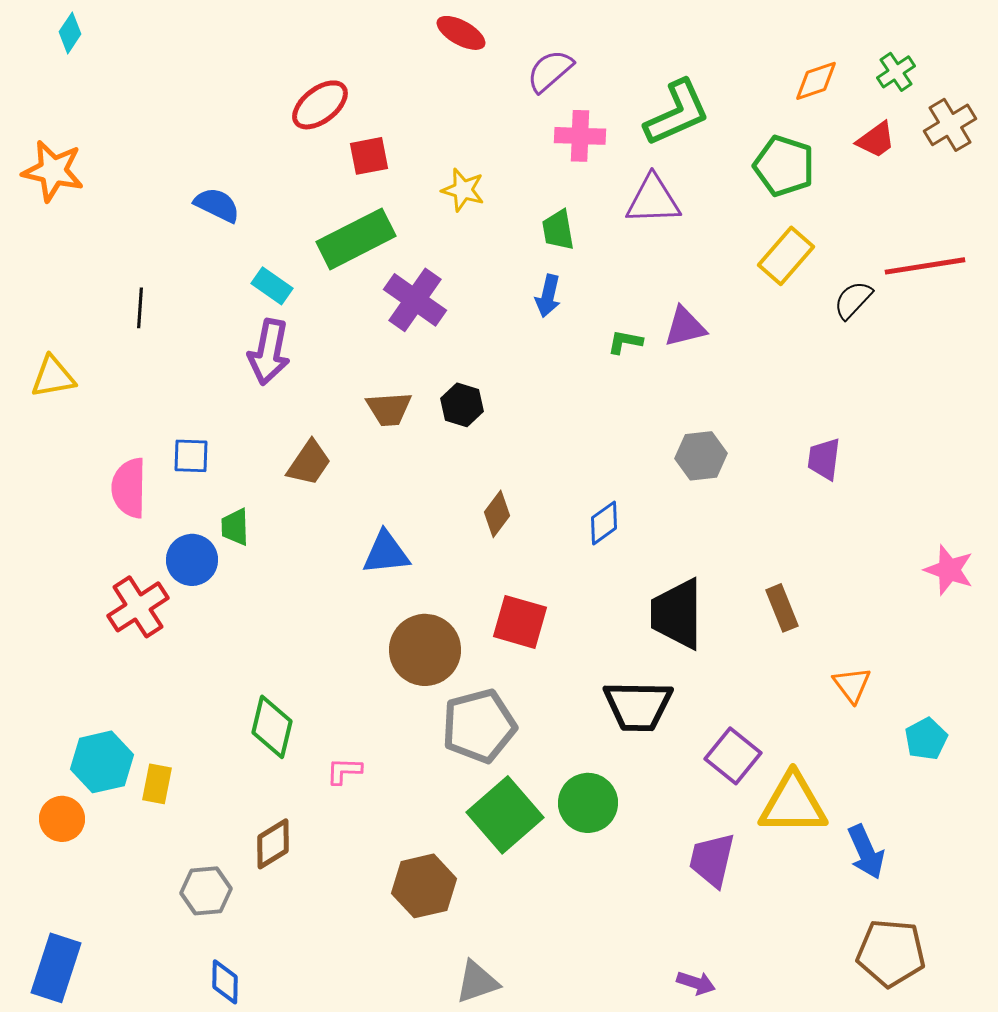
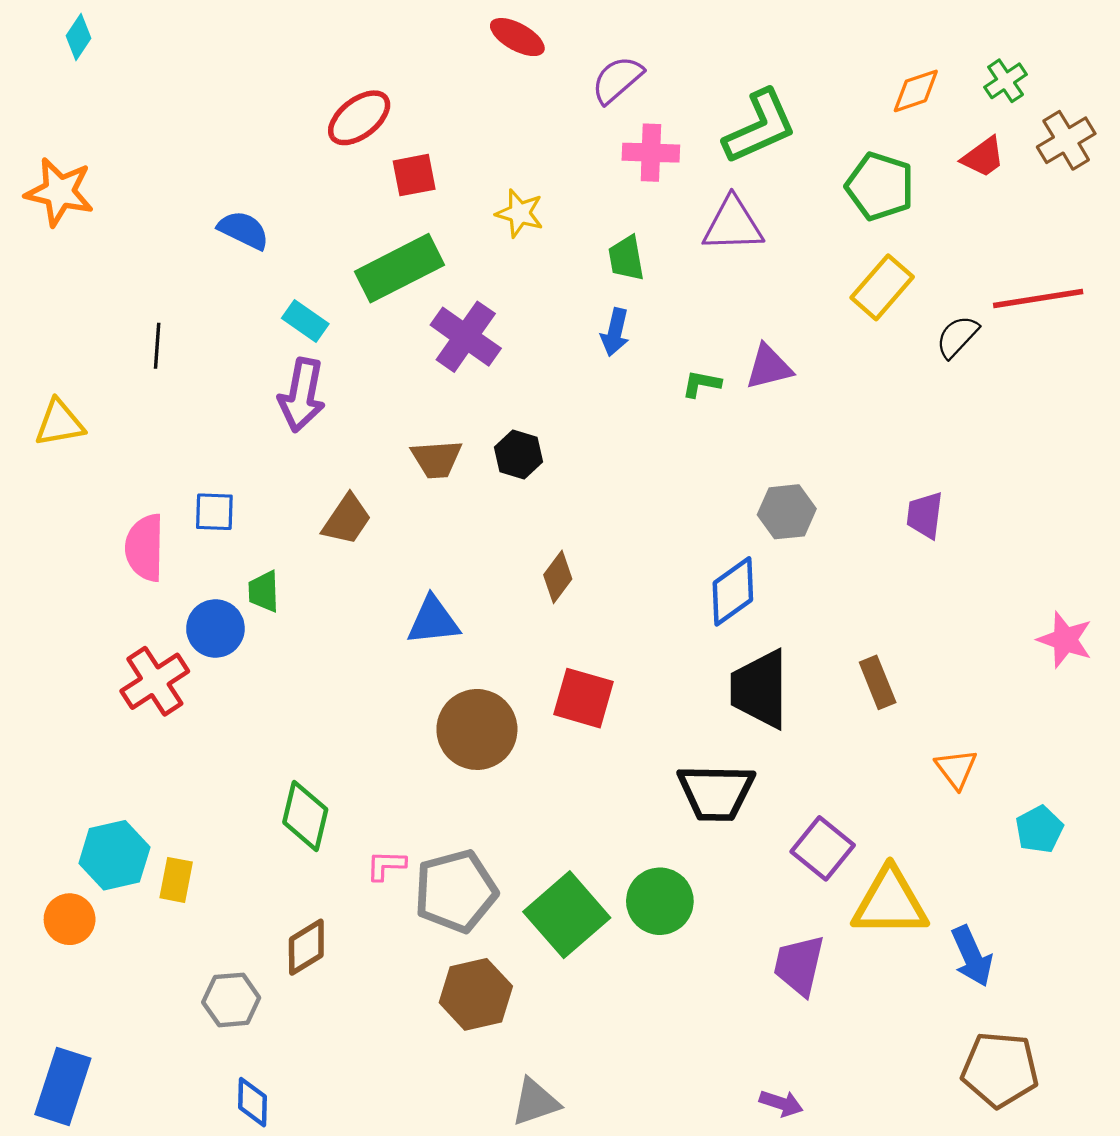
blue diamond: (604, 523) -> (733, 591), moved, size x1.4
gray pentagon: (479, 726) -> (456, 891), moved

